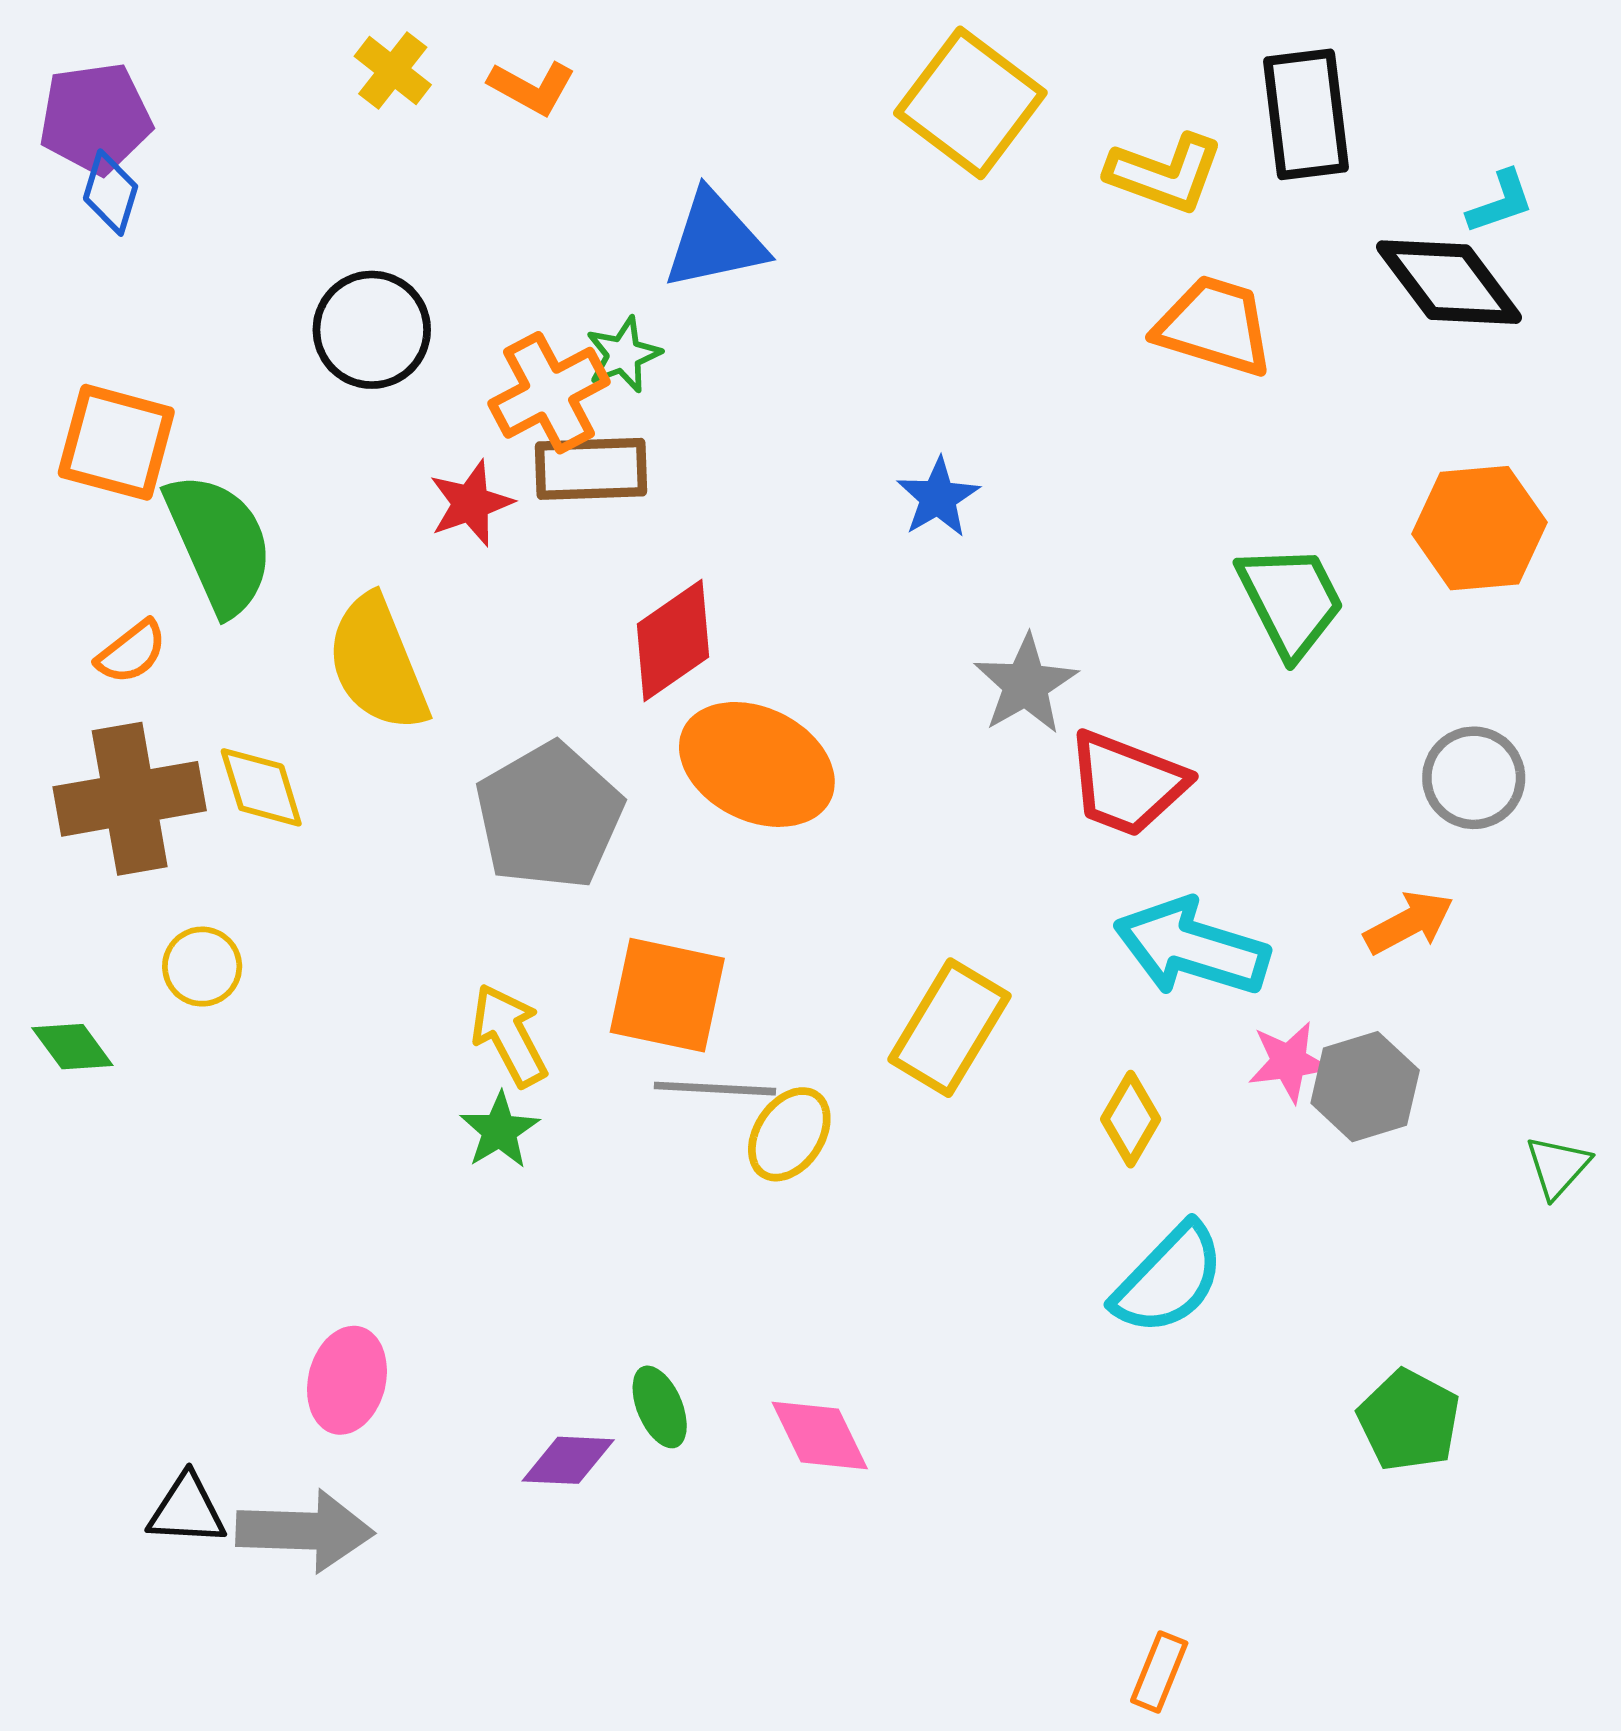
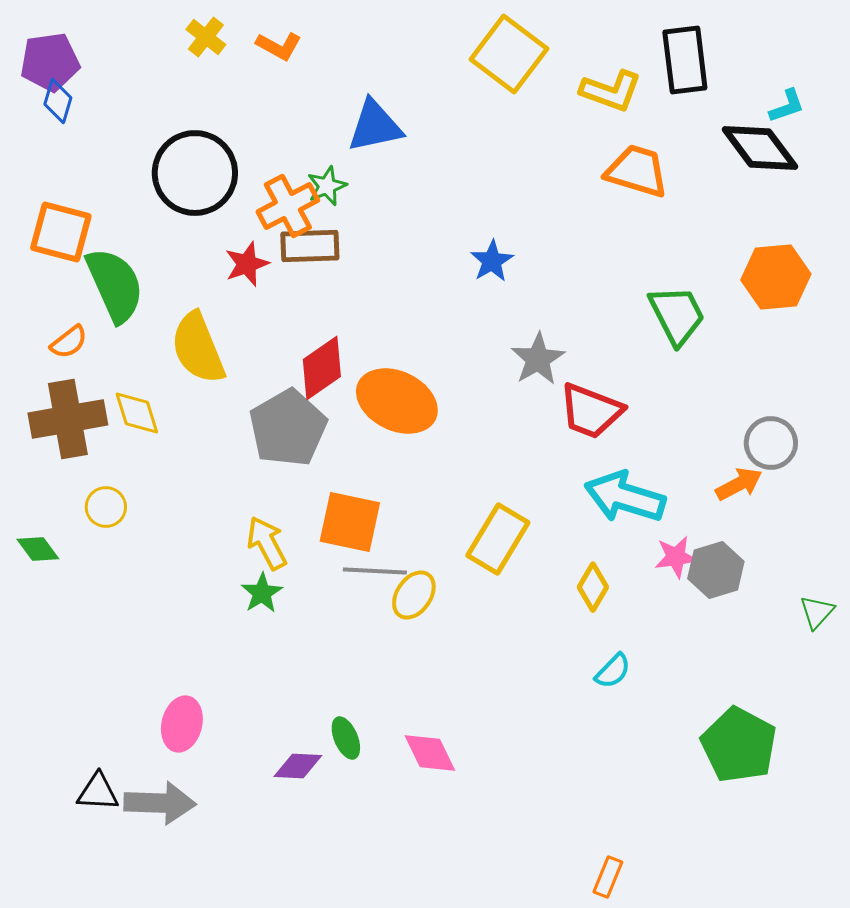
black circle: (372, 330) -> (195, 173), size x1.4
red diamond: (673, 641) -> (322, 368), moved
gray circle: (1474, 778) -> (771, 443), moved
cyan semicircle: (1169, 1279) -> (613, 671), size x0.6
green pentagon: (1409, 1420) -> (739, 745), size x1.4

